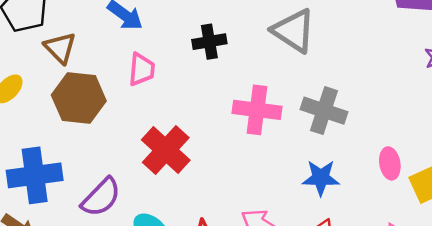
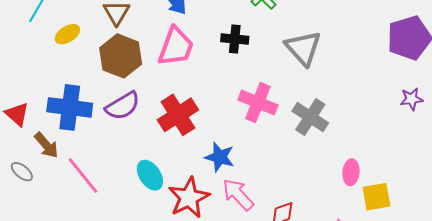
pink trapezoid: (142, 69) -> (176, 47), size x1.5
blue star: (321, 178) -> (220, 157), moved
purple semicircle: (101, 197) -> (123, 106), moved

